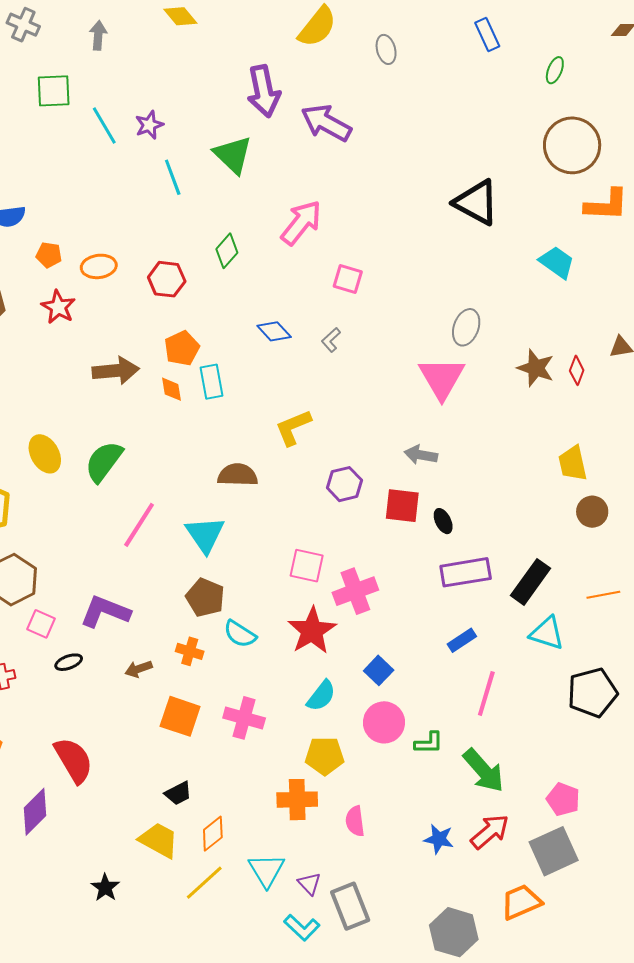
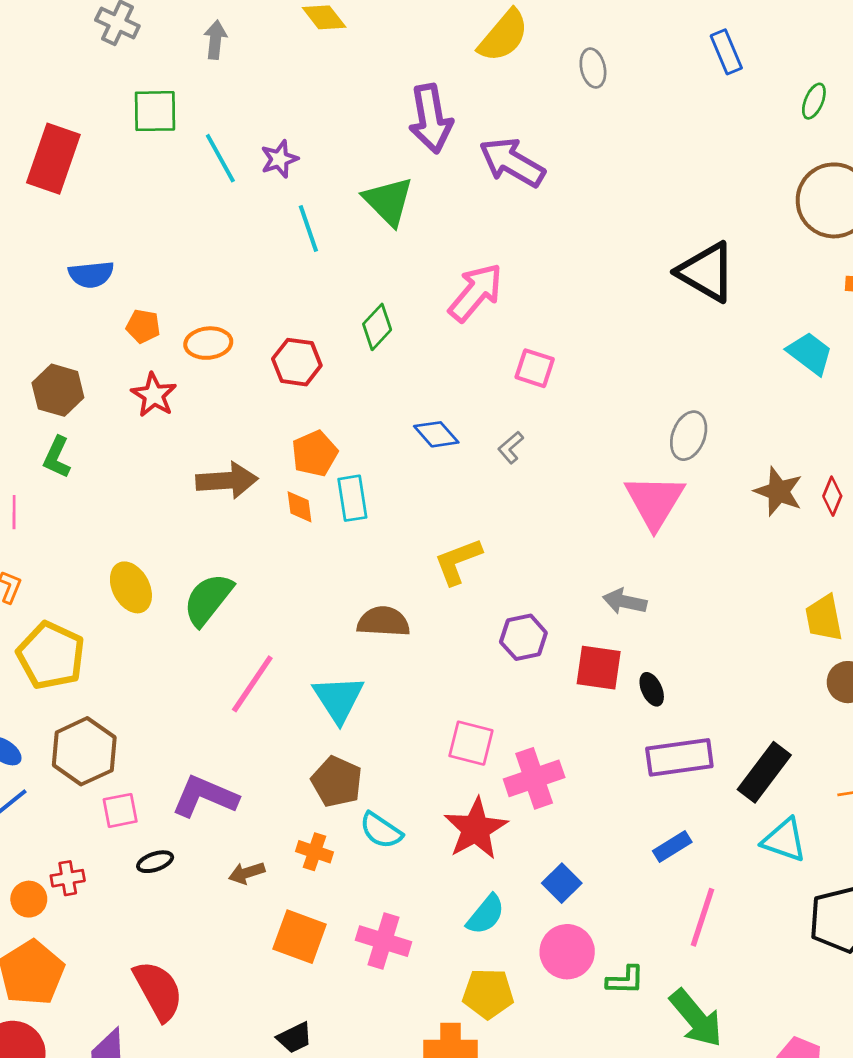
pink square: (41, 624) -> (120, 810), turned -36

